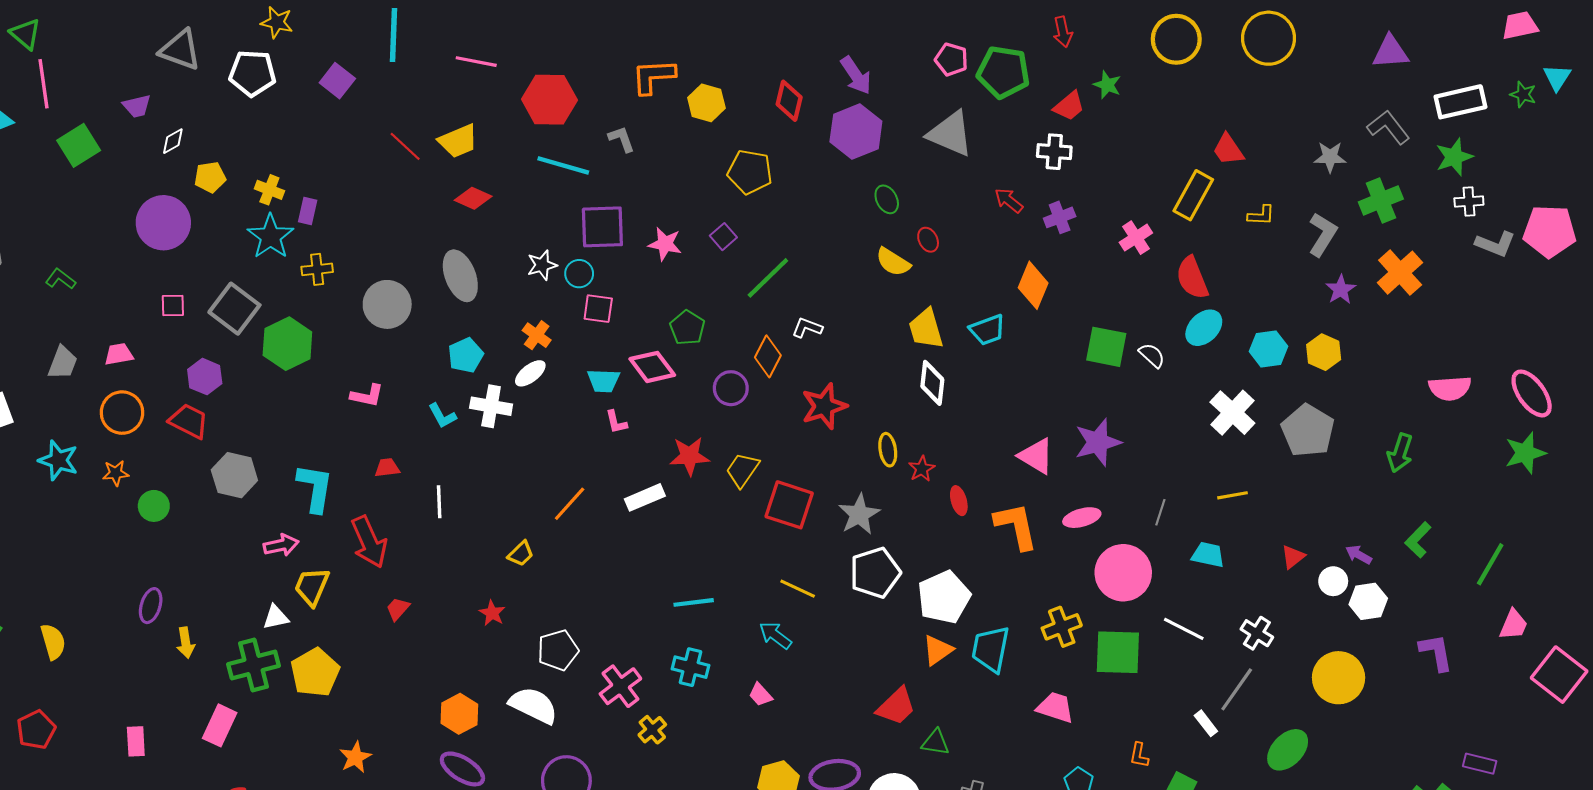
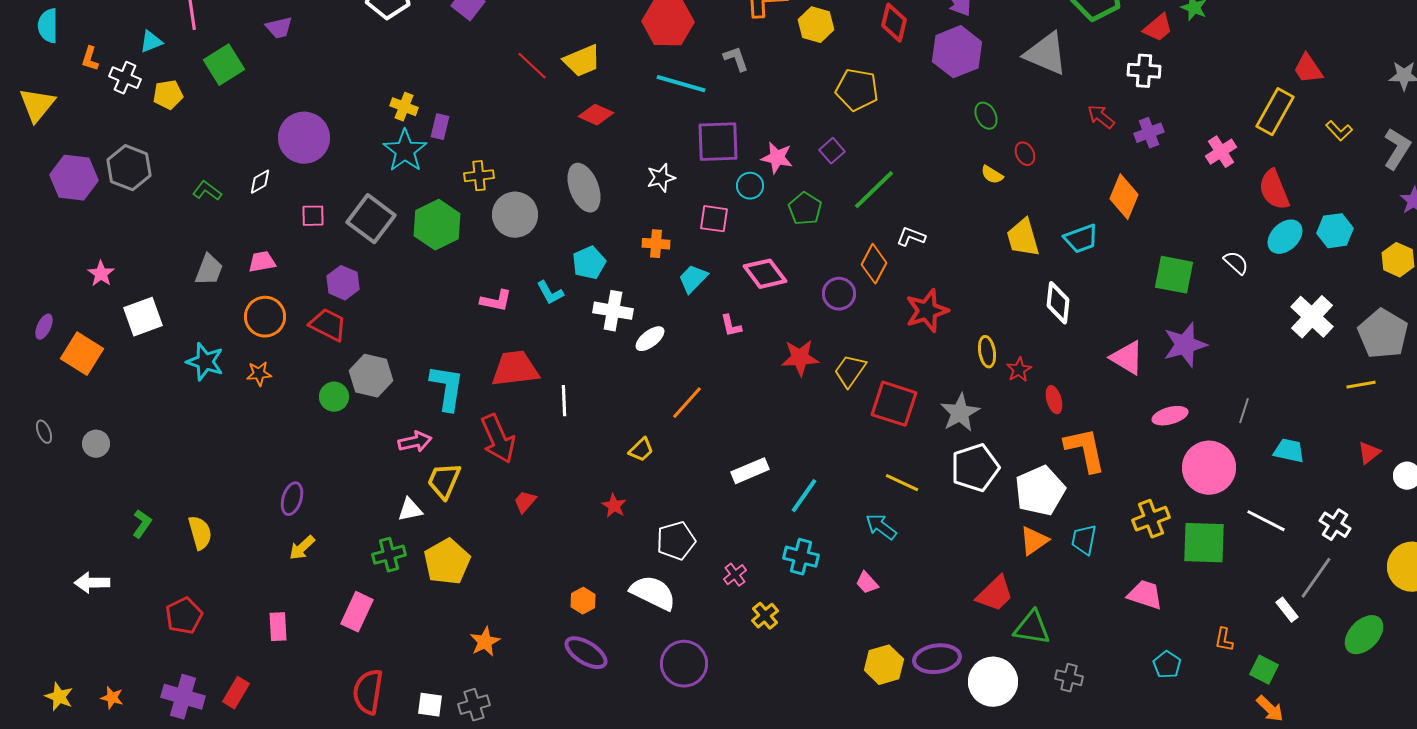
white diamond: (173, 141) -> (260, 182), moved
yellow pentagon: (210, 177) -> (168, 95), moved
yellow L-shape: (1261, 215) -> (1339, 131), turned 44
yellow semicircle: (893, 262) -> (992, 175), size x0.7
yellow cross: (317, 269) -> (479, 176), moved
cyan circle: (579, 274) -> (750, 186), moved
green pentagon: (687, 328) -> (805, 209), moved
orange cross: (537, 335) -> (656, 244), turned -32
green hexagon: (287, 344) -> (437, 225), moved
green square: (1106, 347) -> (1174, 275), moved
cyan hexagon: (1269, 349) -> (1335, 231), moved
white ellipse: (530, 373) -> (650, 339), moved
cyan trapezoid: (604, 381) -> (693, 279), moved, turned 132
white diamond: (932, 383) -> (1058, 303), moved
cyan L-shape: (442, 416) -> (550, 293), moved
red trapezoid: (387, 468) -> (515, 369), size x2.0
yellow line: (1232, 495) -> (1361, 385), moved
white rectangle: (645, 497) -> (750, 471), moved
green circle: (154, 506) -> (334, 397), moved
orange L-shape: (1016, 526) -> (1085, 450), moved
cyan line: (694, 602) -> (804, 496), turned -48
yellow arrow: (186, 643) -> (302, 548), moved, turned 56
cyan trapezoid: (991, 649) -> (1084, 540), size x0.7
green cross: (254, 665) -> (389, 555), size x0.7
pink cross: (620, 686) -> (735, 575), size x0.6
orange hexagon: (459, 714) -> (583, 601), size x0.7
green triangle: (935, 742) -> (1032, 628), size x1.4

